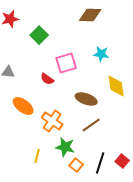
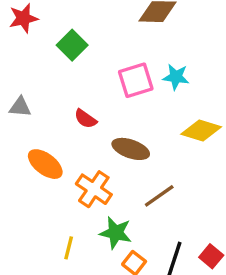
pink square: (66, 63) -> (136, 80), moved
yellow diamond: (116, 86) -> (201, 131), turned -65
brown ellipse: (86, 99) -> (131, 149), moved

